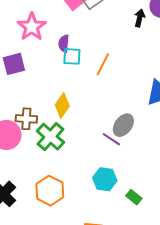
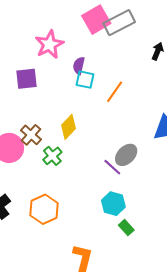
brown cross: (26, 119) -> (31, 135), turned 30
green cross: (50, 137) -> (52, 156), size x0.7
cyan hexagon: (105, 179) -> (113, 204), moved

